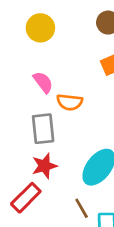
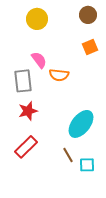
gray rectangle: (43, 129) -> (23, 81), moved
red star: (44, 166) -> (28, 111), moved

